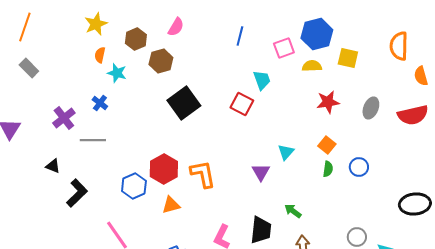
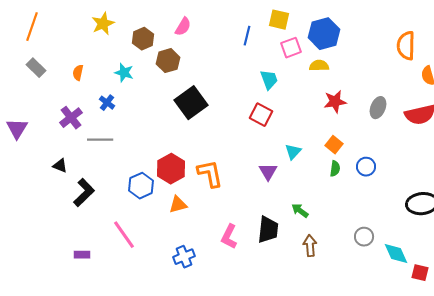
orange semicircle: (100, 55) -> (78, 73), moved
yellow square: (348, 58) -> (279, 20), moved
red square: (242, 104) -> (261, 115), moved

